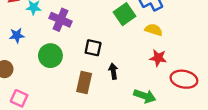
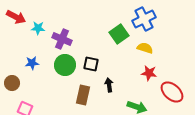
blue star: (17, 35) -> (32, 63), moved
green circle: (50, 56) -> (65, 65), moved
red ellipse: (184, 79) -> (172, 92), turned 30

